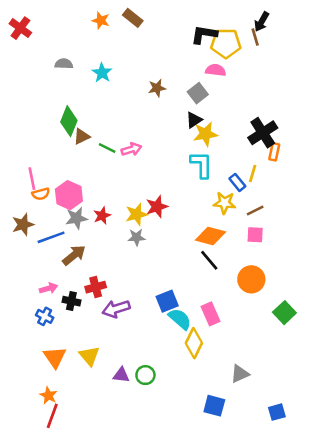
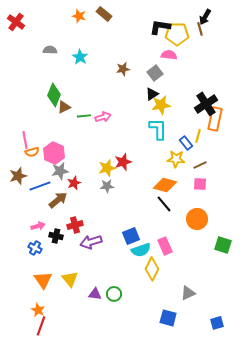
green line: (107, 148) -> (84, 116), turned -32
orange rectangle: (274, 152) -> (215, 119), size x1.6
red star: (102, 216) -> (74, 183), moved
green square: (284, 313) -> (223, 245), turned -30
cyan semicircle: (180, 319) -> (141, 250), turned 120

